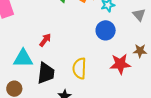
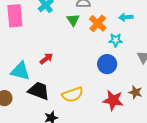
yellow semicircle: (79, 68) -> (73, 95), turned -125
black trapezoid: (46, 73) -> (39, 91), turned -90

